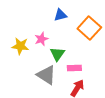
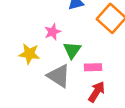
yellow star: (20, 46) -> (29, 54), moved

